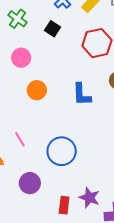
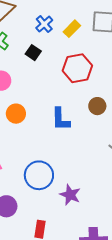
purple star: (89, 198) -> (70, 195), moved

